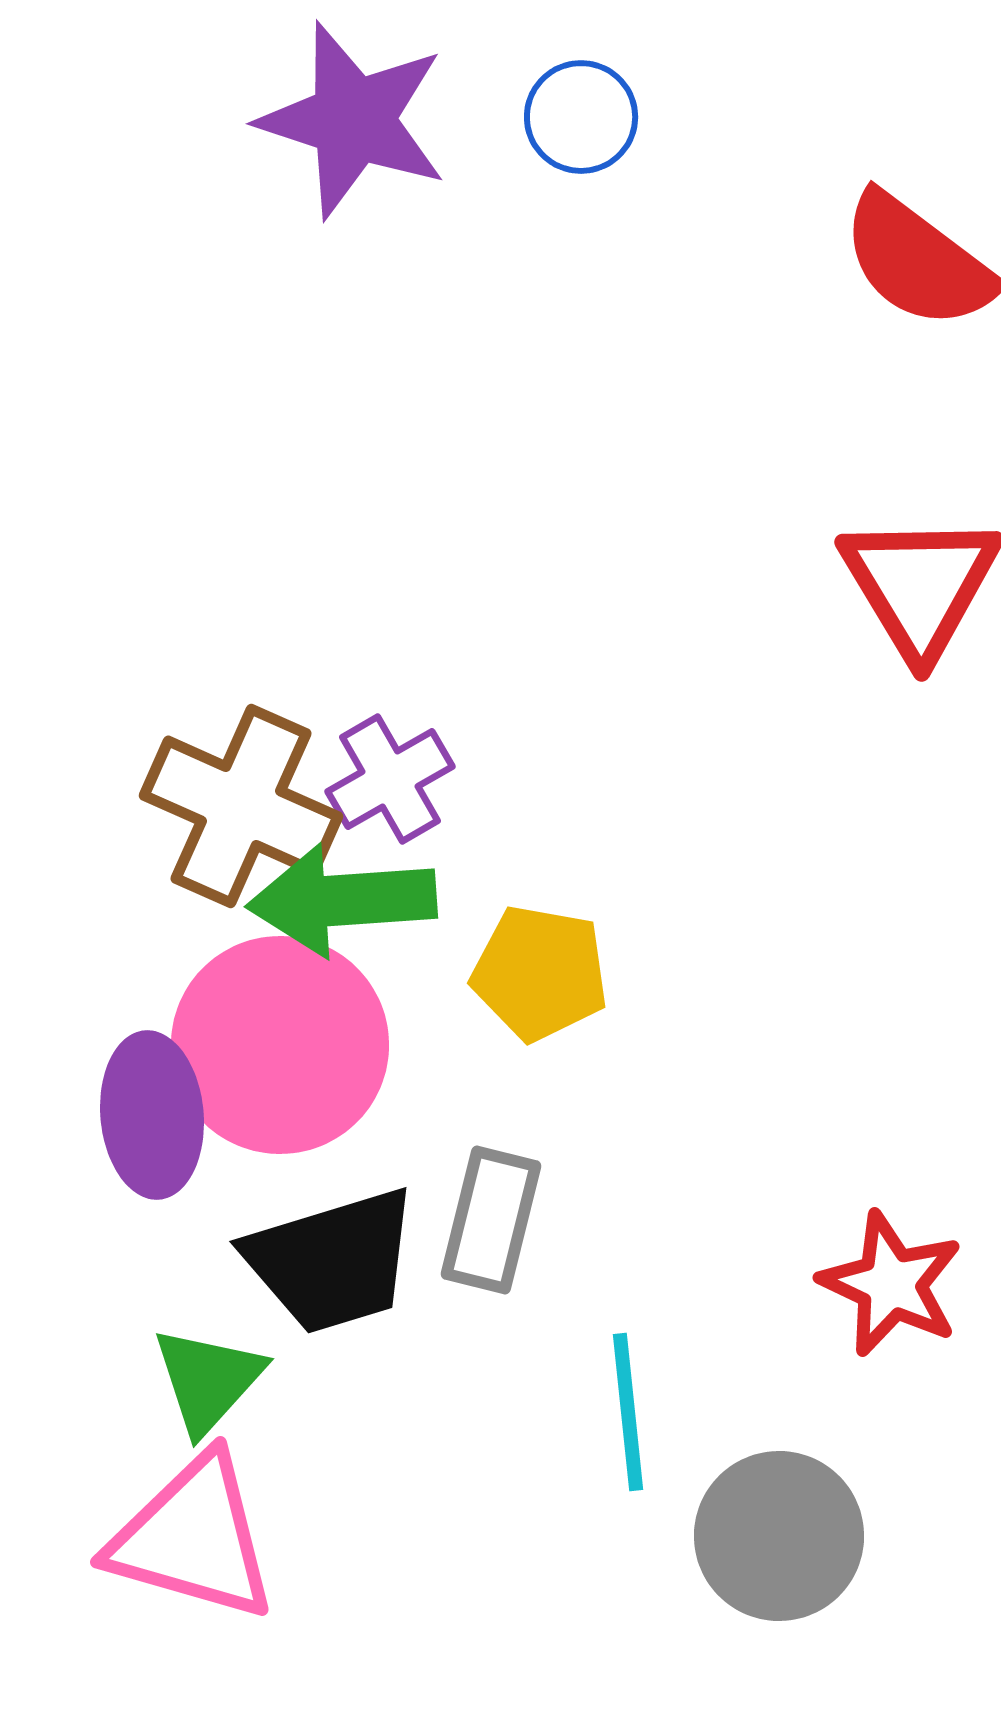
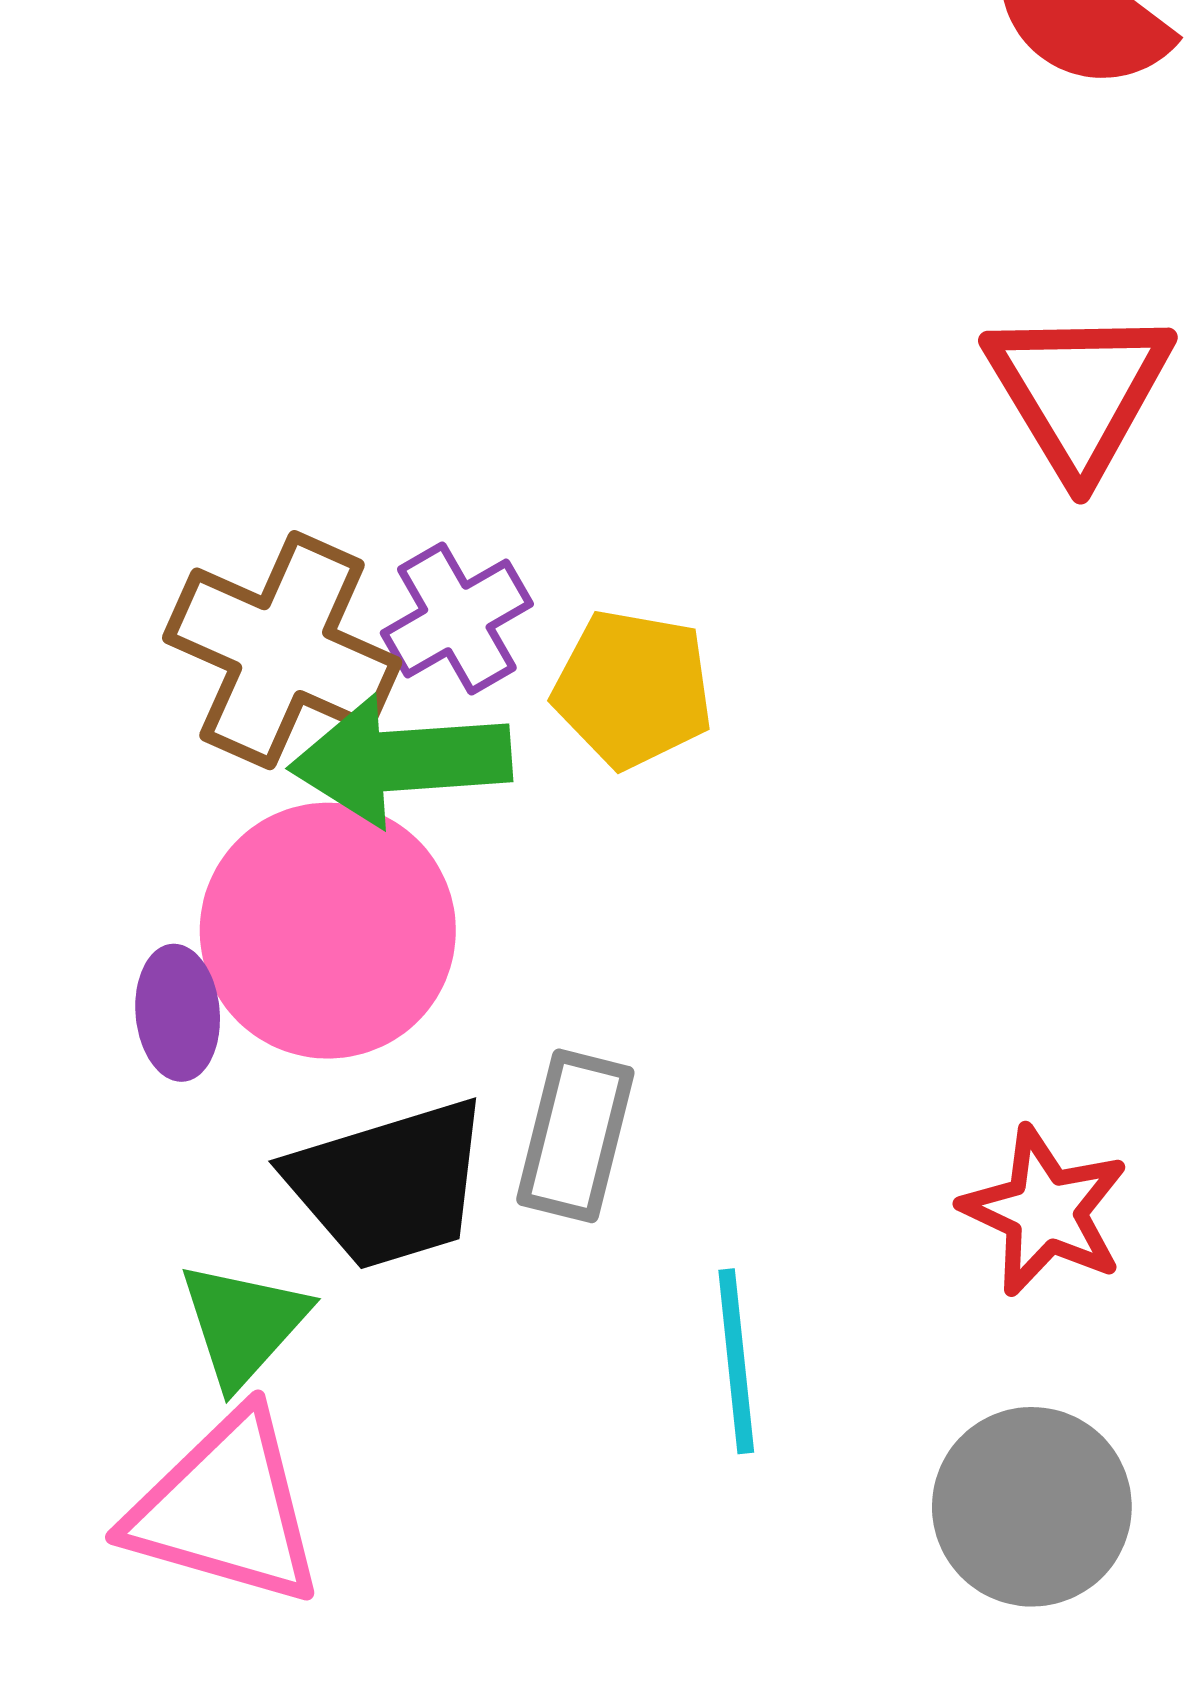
yellow pentagon: (540, 973) -> (633, 689), moved
purple ellipse: (152, 1115) -> (178, 1013), size x0.7
gray circle: (779, 1536) -> (1032, 1507), moved

